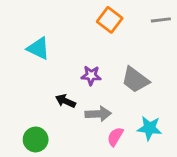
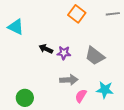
cyan triangle: (38, 48) -> (16, 27), moved
black arrow: (65, 101) -> (46, 49), moved

